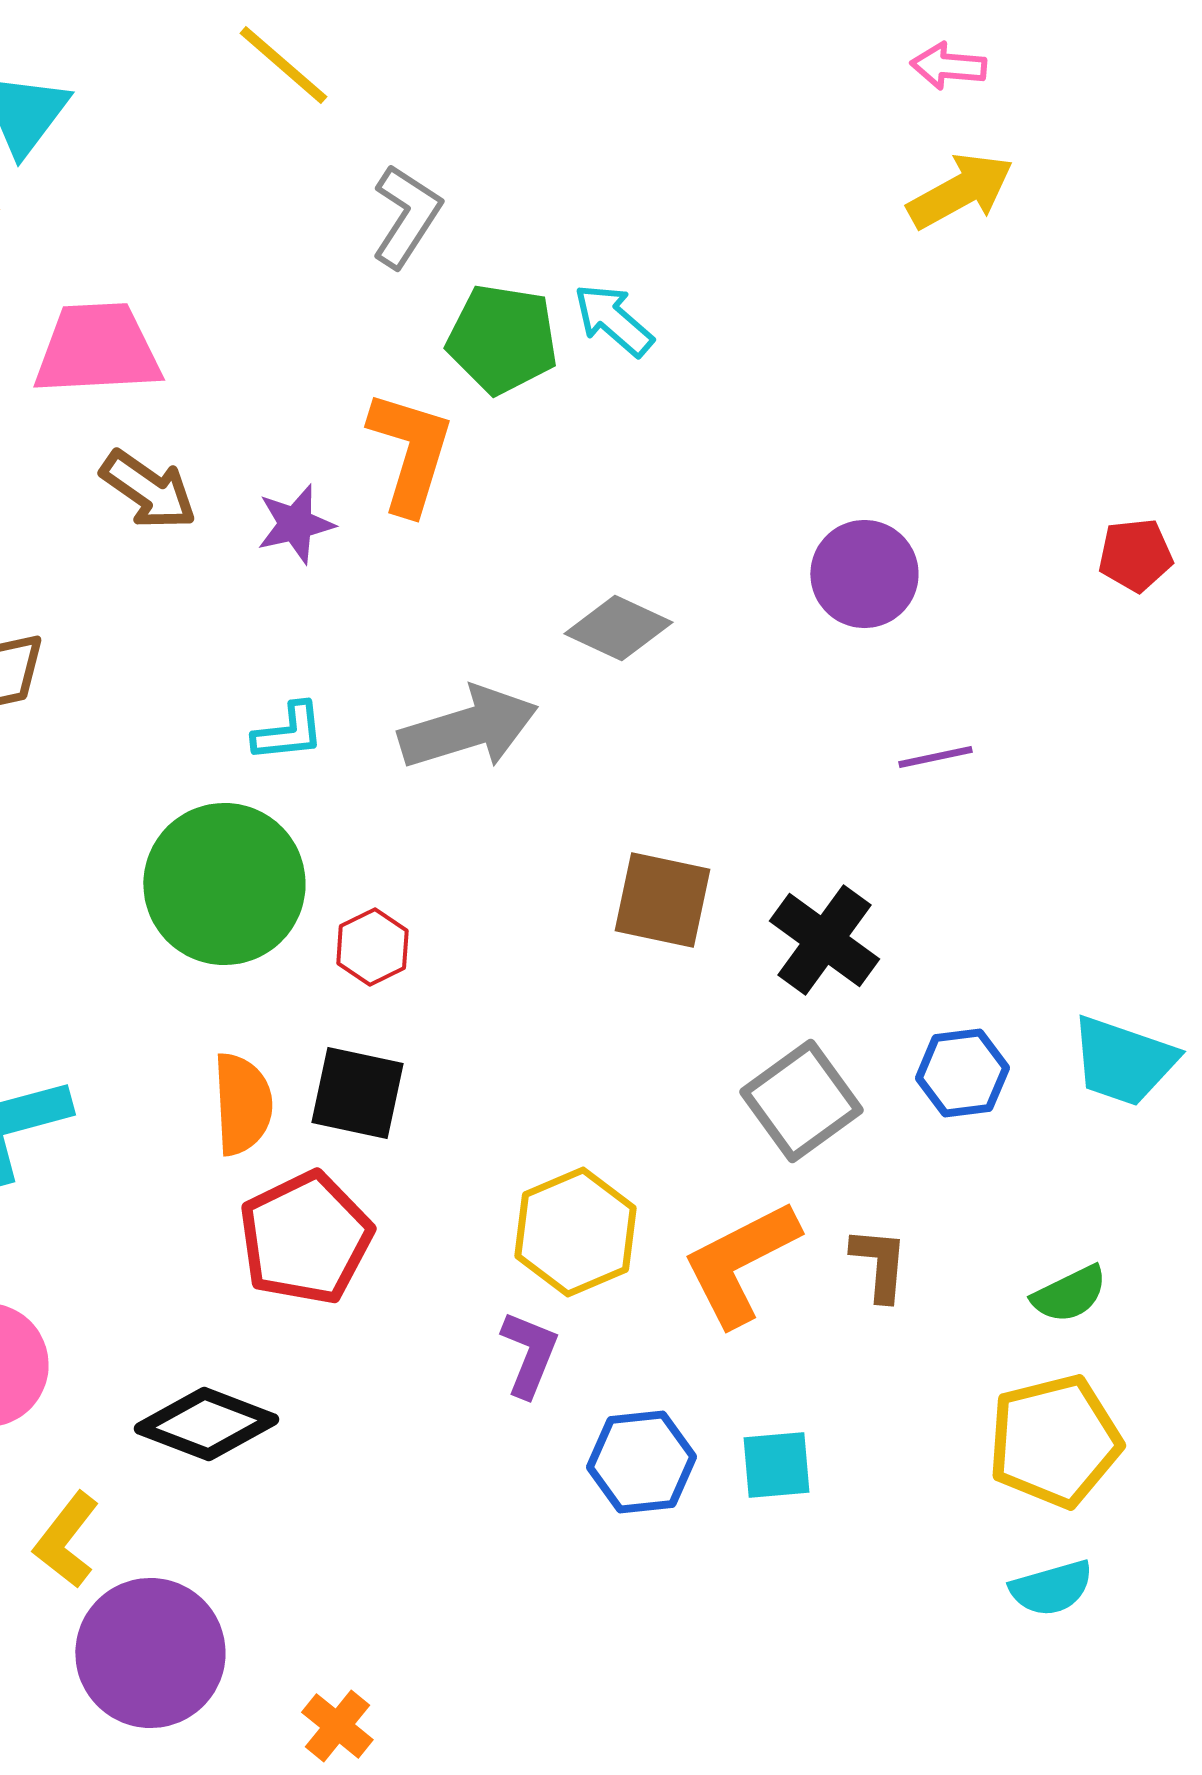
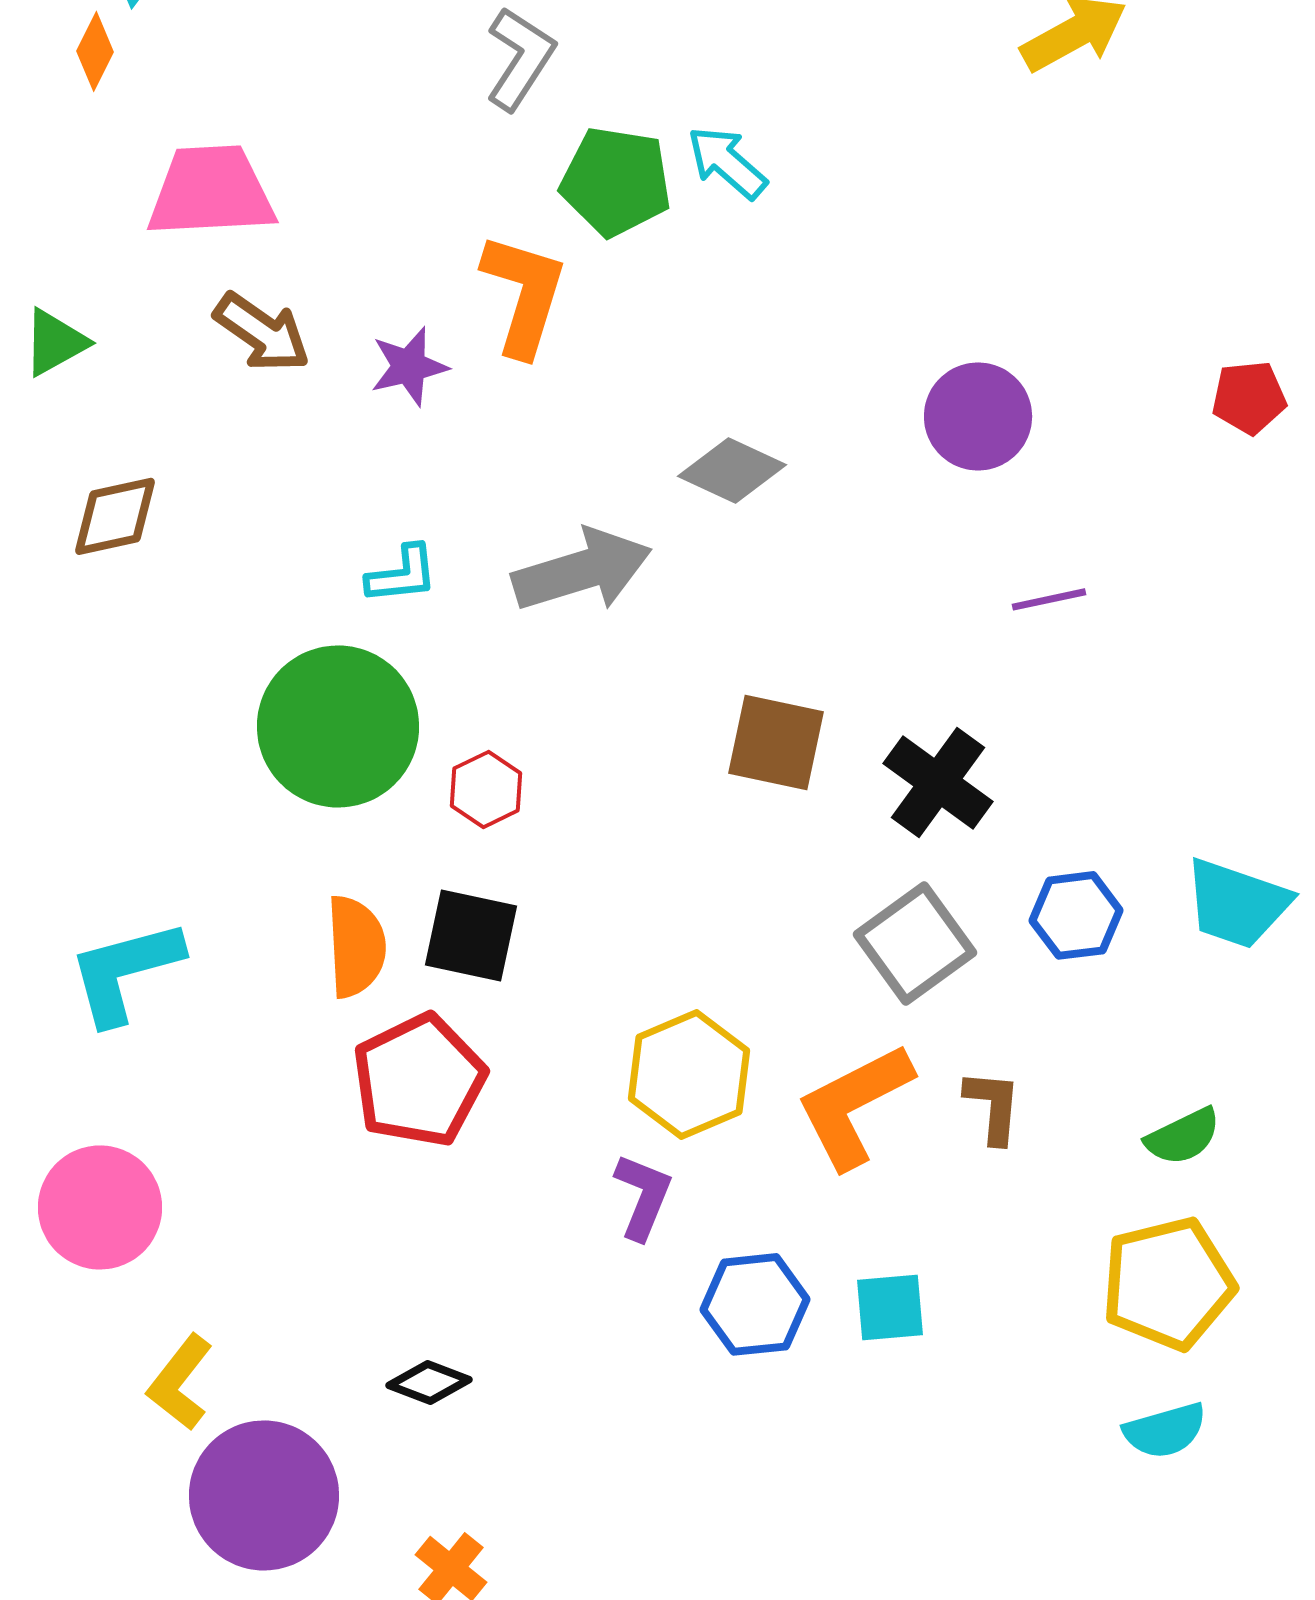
black diamond: (206, 1424) -> (429, 1382), moved, size x0.6

